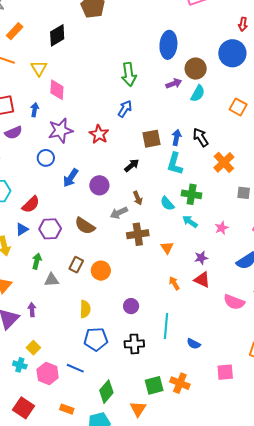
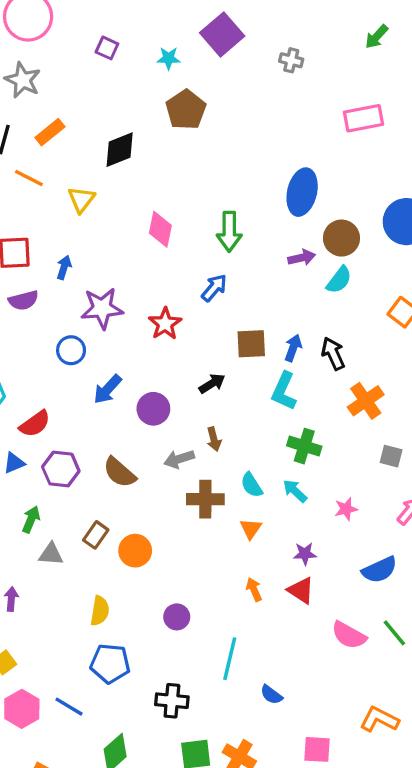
pink diamond: (57, 90) -> (160, 229), moved
cyan semicircle: (167, 204) -> (252, 485), moved
black cross: (134, 344) -> (172, 701), moved

